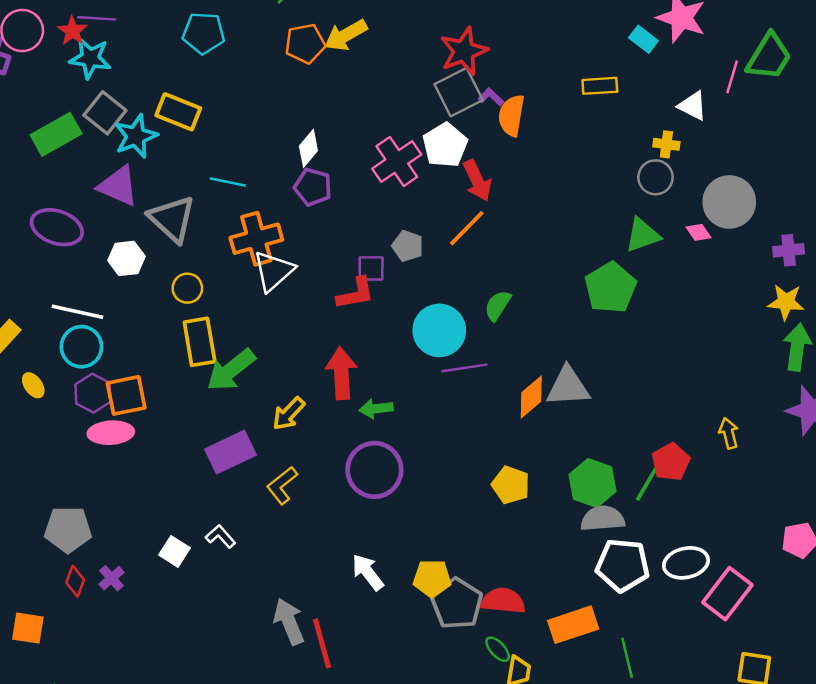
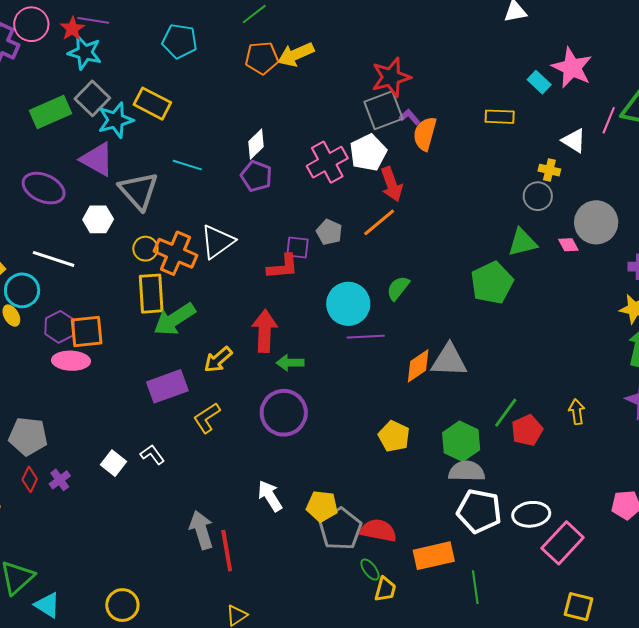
orange cross: (256, 239) -> (176, 253), moved, turned 33
cyan circle: (81, 347) -> (22, 290), moved
green line: (647, 483) -> (506, 413), moved

